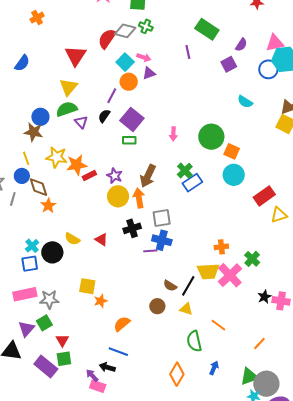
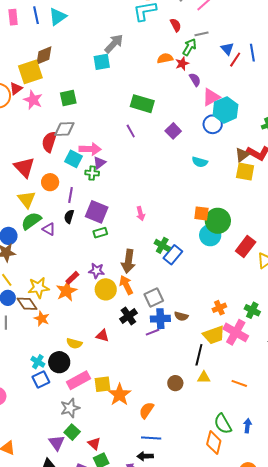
green cross: (146, 26) -> (92, 173), moved
purple semicircle: (241, 45) -> (195, 80), moved, turned -48
pink arrow: (144, 57) -> (90, 149), size x1.5
orange circle: (129, 82) -> (50, 182), moved
green circle: (211, 137) -> (218, 221), moved
yellow star: (56, 157) -> (38, 288), moved
orange star: (77, 165) -> (66, 291), moved
brown semicircle: (170, 286) -> (181, 316), moved
pink rectangle: (25, 294) -> (78, 380), moved
orange star: (101, 301) -> (119, 395), size x1.6
green semicircle: (194, 341) -> (223, 424), moved

